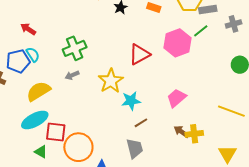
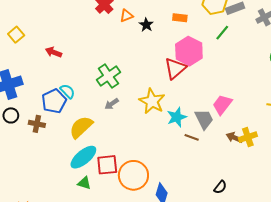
red arrow: (28, 29) -> (54, 52), moved
green line: (201, 31) -> (222, 33), moved
pink hexagon: (178, 43) -> (189, 51), moved
brown line: (141, 123) -> (192, 137), turned 64
gray trapezoid: (135, 148) -> (204, 119), moved
green triangle: (41, 152) -> (84, 183), moved

